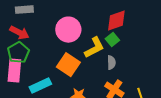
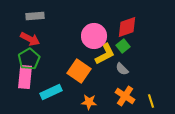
pink circle: (68, 30) -> (94, 36), moved
gray semicircle: (111, 63) -> (122, 69), turned 136

